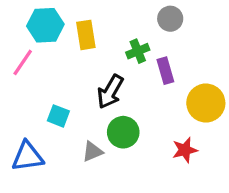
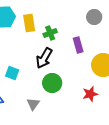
gray circle: (170, 19) -> (94, 17), moved
green cross: (138, 51) -> (50, 33), moved
gray triangle: (92, 152) -> (33, 104), moved, turned -32

